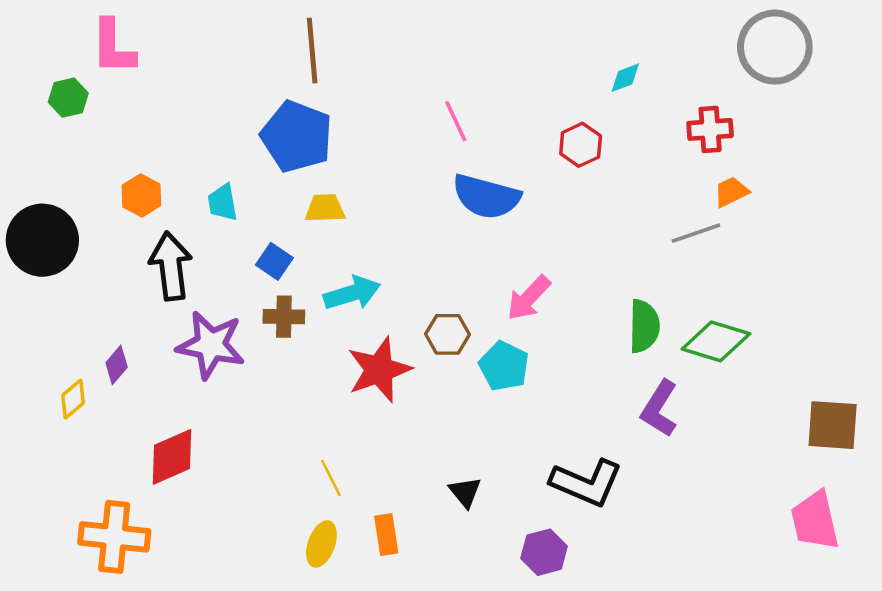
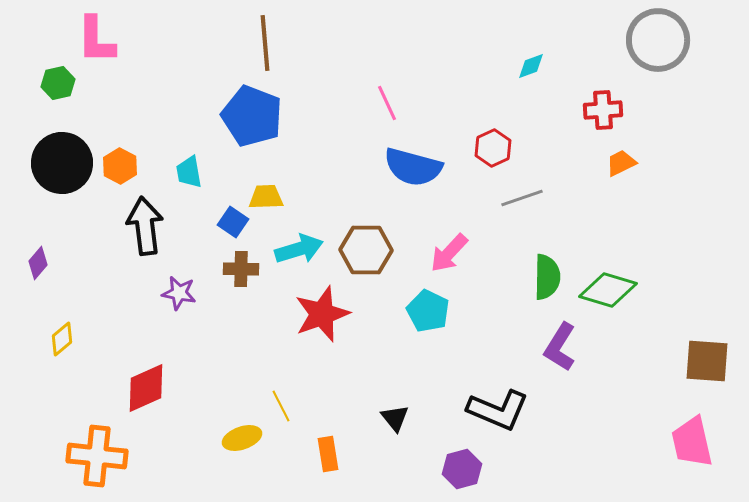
red hexagon: (581, 145) -> (493, 148), moved
yellow trapezoid: (325, 208) -> (266, 197), moved
gray line: (696, 233) -> (522, 198), moved
black circle: (42, 240) -> (62, 163), moved
brown hexagon: (447, 334) -> (366, 250), moved, size x1.4
purple star: (211, 345) -> (179, 293), size x0.6
purple diamond: (117, 365) -> (38, 263), moved
yellow ellipse: (321, 544) -> (242, 438), moved, turned 51

